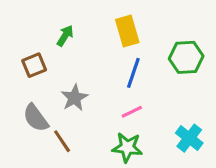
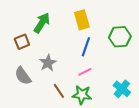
green arrow: (65, 36) -> (42, 23), size x1.5
brown line: (62, 141) -> (59, 91), moved

